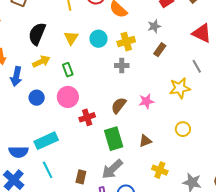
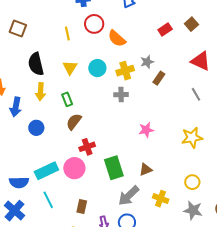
gray star: (154, 26) -> (147, 62), moved
black semicircle: (37, 34) -> (36, 64), turned -35
yellow arrow: (41, 62) -> (40, 92), turned 120
yellow star: (180, 88) -> (192, 138), moved
pink circle: (68, 97) -> (74, 168), moved
brown semicircle: (119, 105) -> (74, 122), moved
yellow circle: (183, 129) -> (192, 182), moved
gray arrow: (112, 169) -> (129, 196), moved

